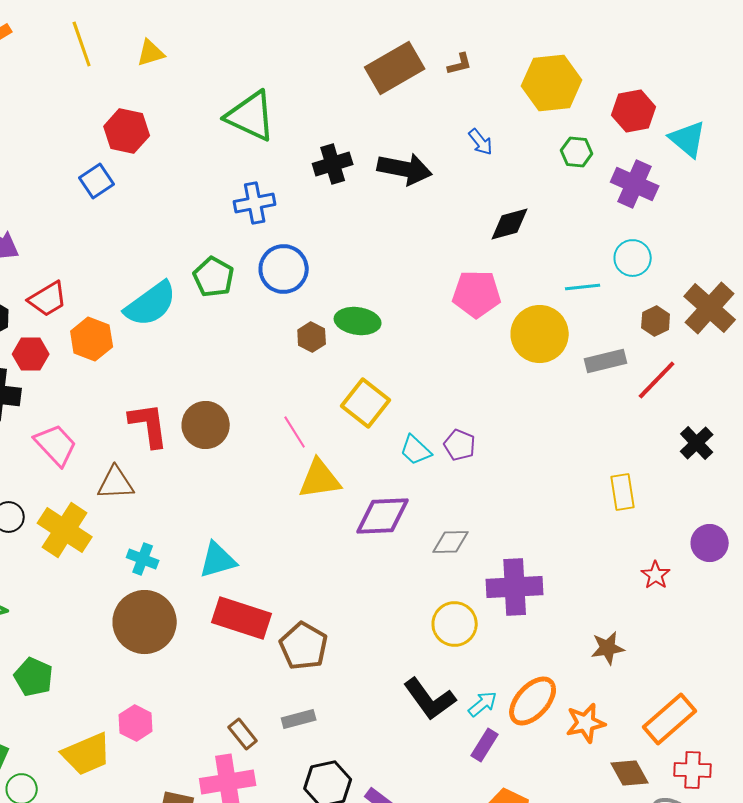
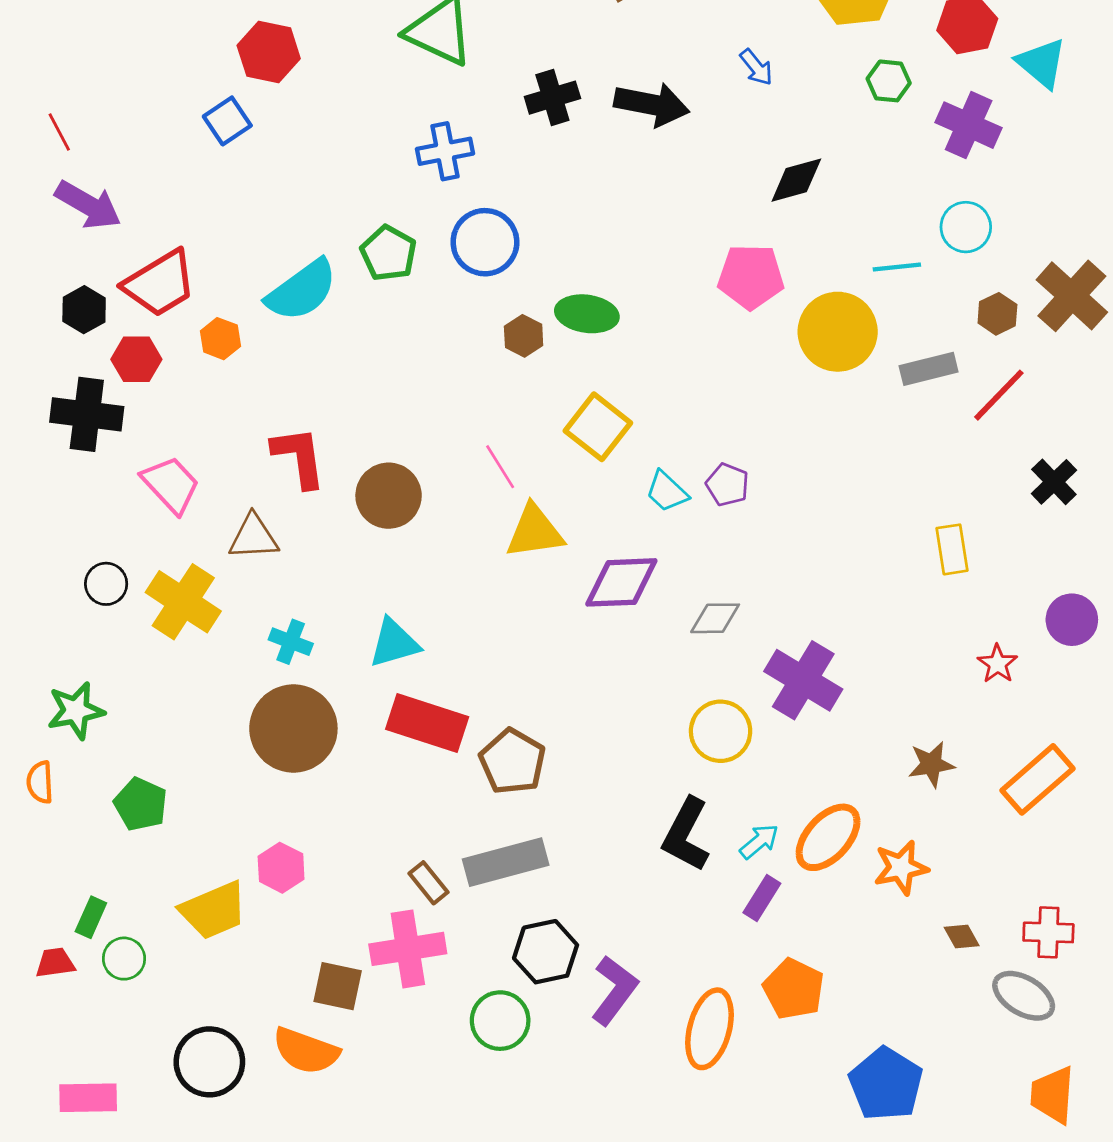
red trapezoid: (48, 299) -> (160, 284), size x1.4
orange hexagon: (92, 339) -> (220, 339), size x0.7
brown circle: (206, 425) -> (389, 496), moved
purple cross: (515, 587) -> (803, 680), turned 34
black L-shape: (430, 699) -> (686, 835), turned 64
gray rectangle: (299, 719) -> (506, 862), size x1.8
orange rectangle: (670, 719) -> (1037, 779), moved
brown diamond: (630, 773) -> (962, 937), size x0.7

